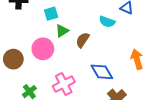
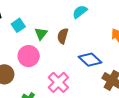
cyan square: (51, 14) -> (18, 25), moved
cyan semicircle: (107, 22) -> (80, 12), turned 140

